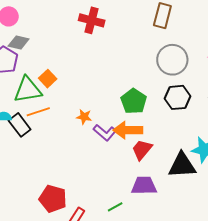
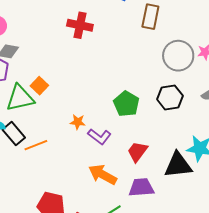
gray circle: (172, 60) -> (178, 56), moved
orange line: (38, 112) -> (36, 145), moved
orange arrow: (128, 130) -> (103, 175), moved, turned 32

